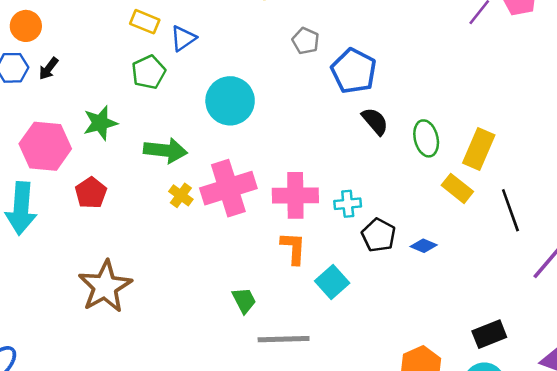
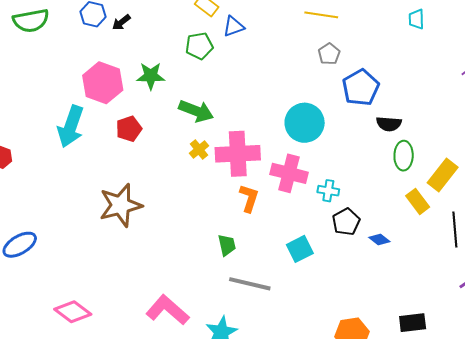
cyan circle: (230, 101) -> (305, 123), moved
black semicircle: (375, 121) -> (389, 124), moved, turned 120
orange L-shape: (293, 248) -> (249, 198), moved

